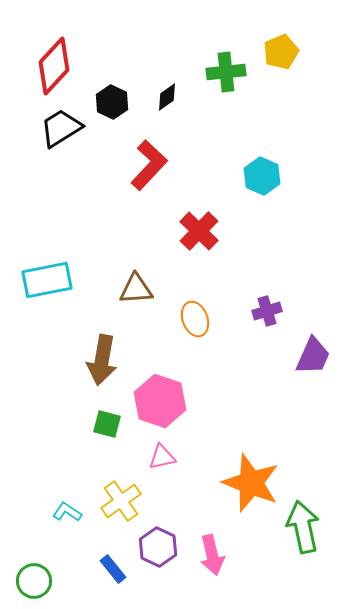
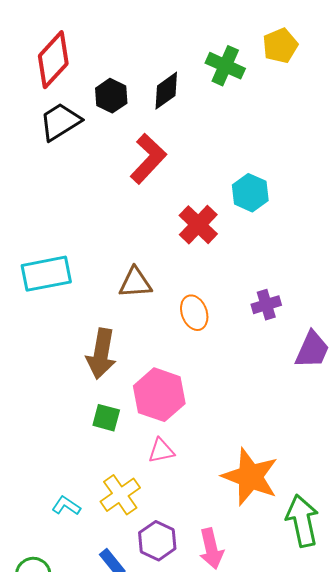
green cross: (226, 72) -> (225, 66), turned 30
black diamond: (167, 97) -> (166, 91), size x1.4
cyan hexagon: (262, 176) -> (250, 193), moved

